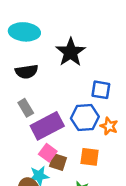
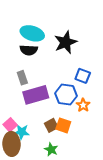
cyan ellipse: (24, 32) -> (32, 33), moved
pink square: (48, 153) -> (10, 125), moved
brown square: (58, 162) -> (51, 125), moved, turned 32

